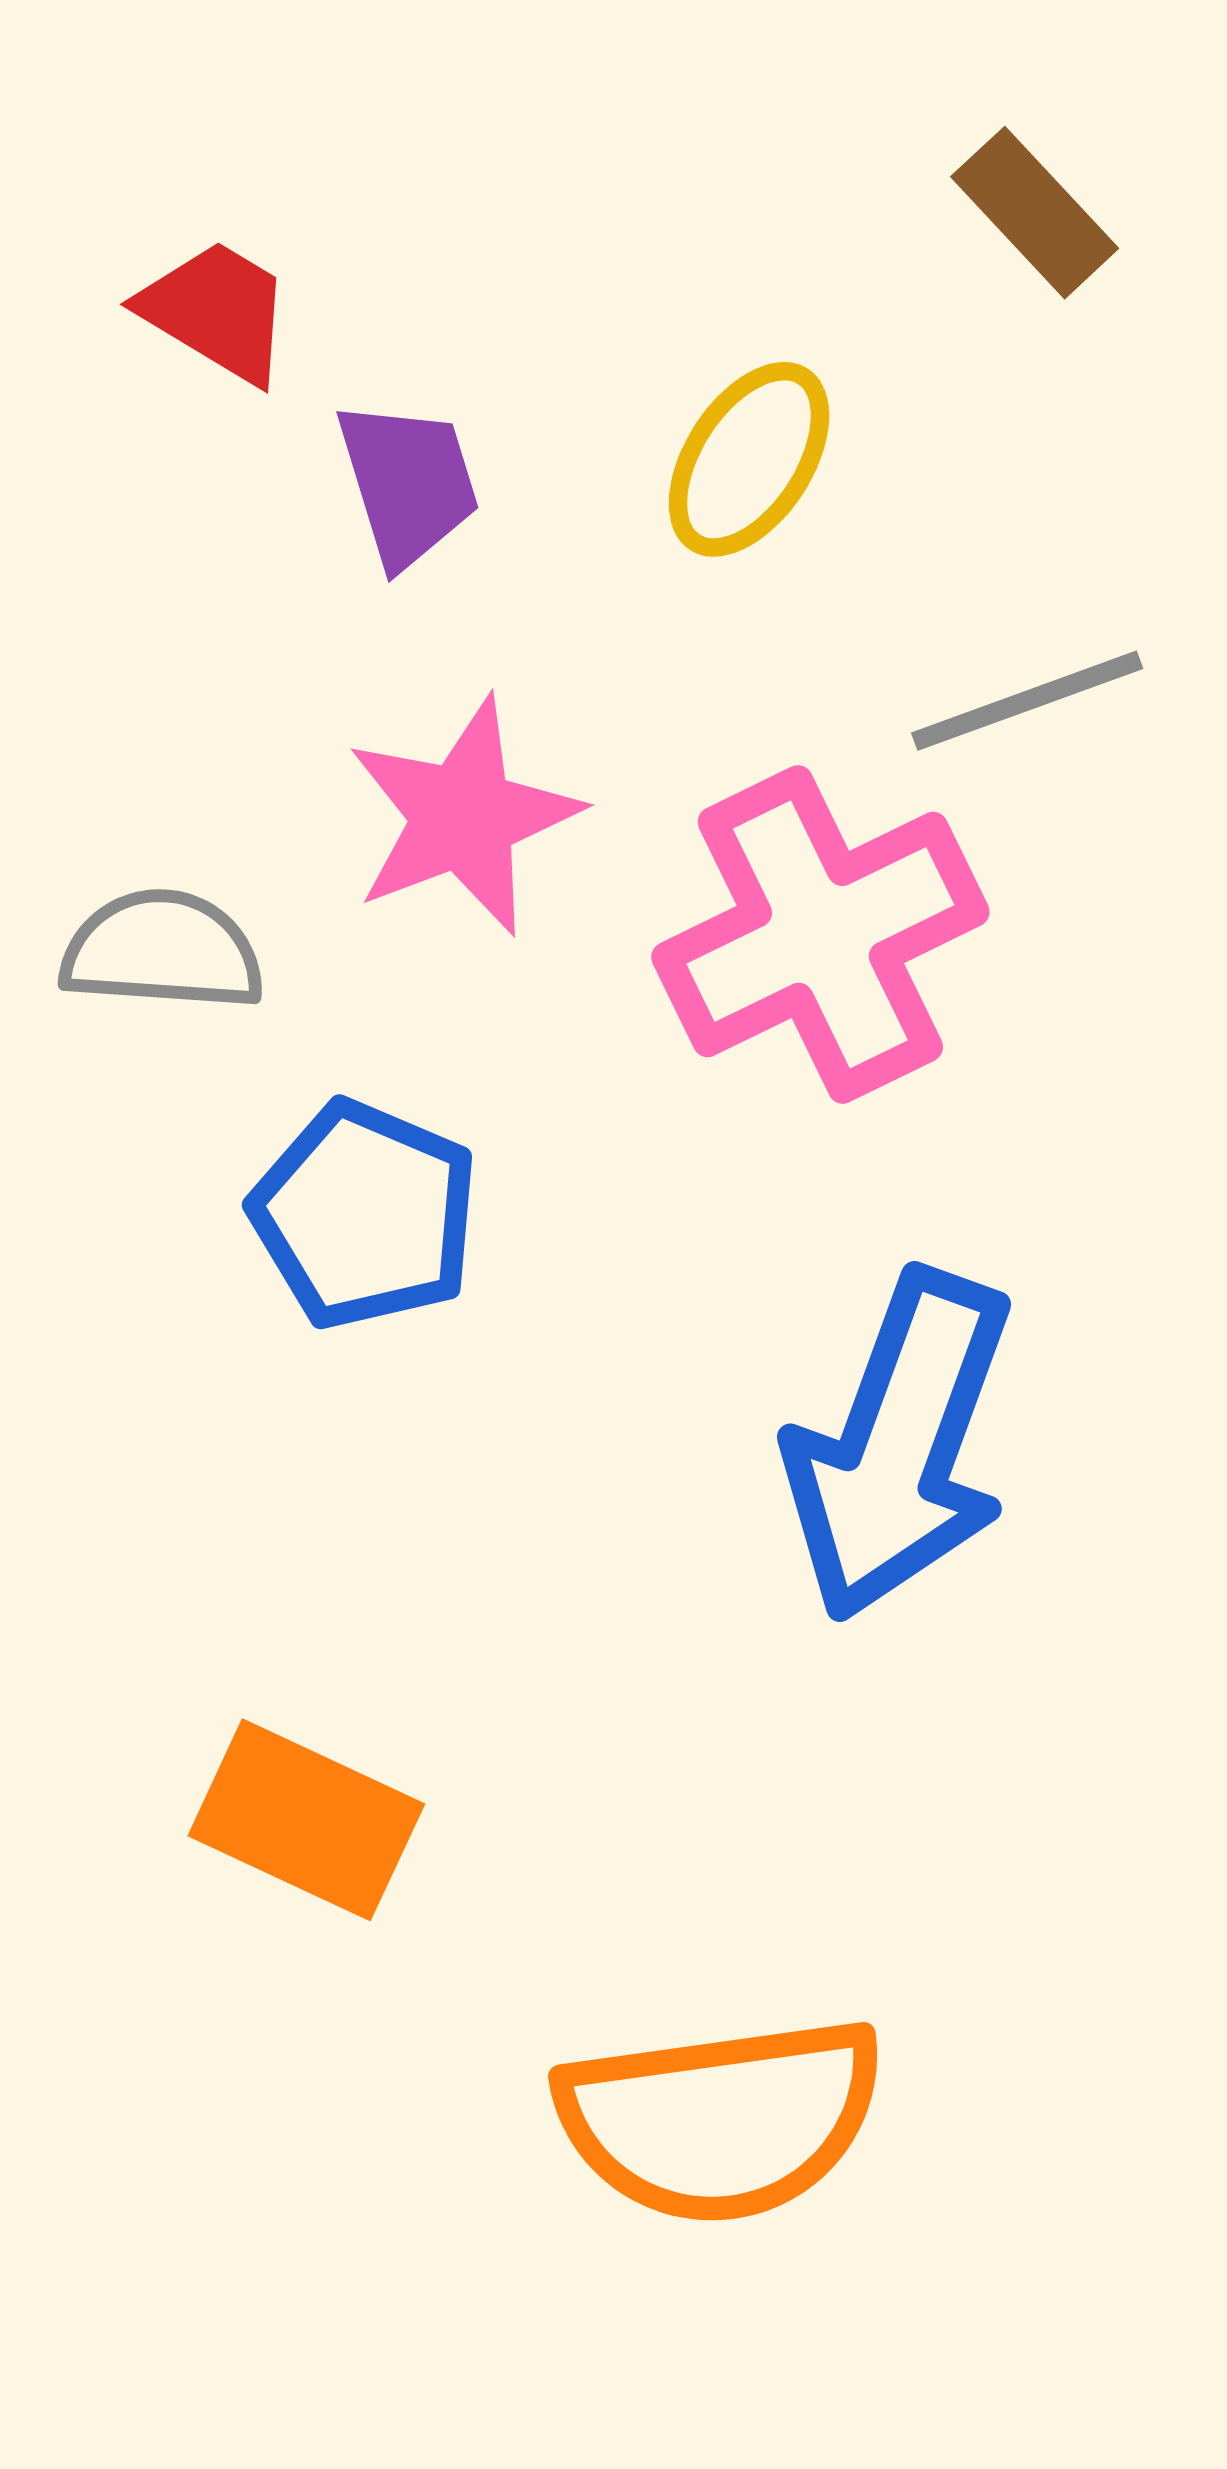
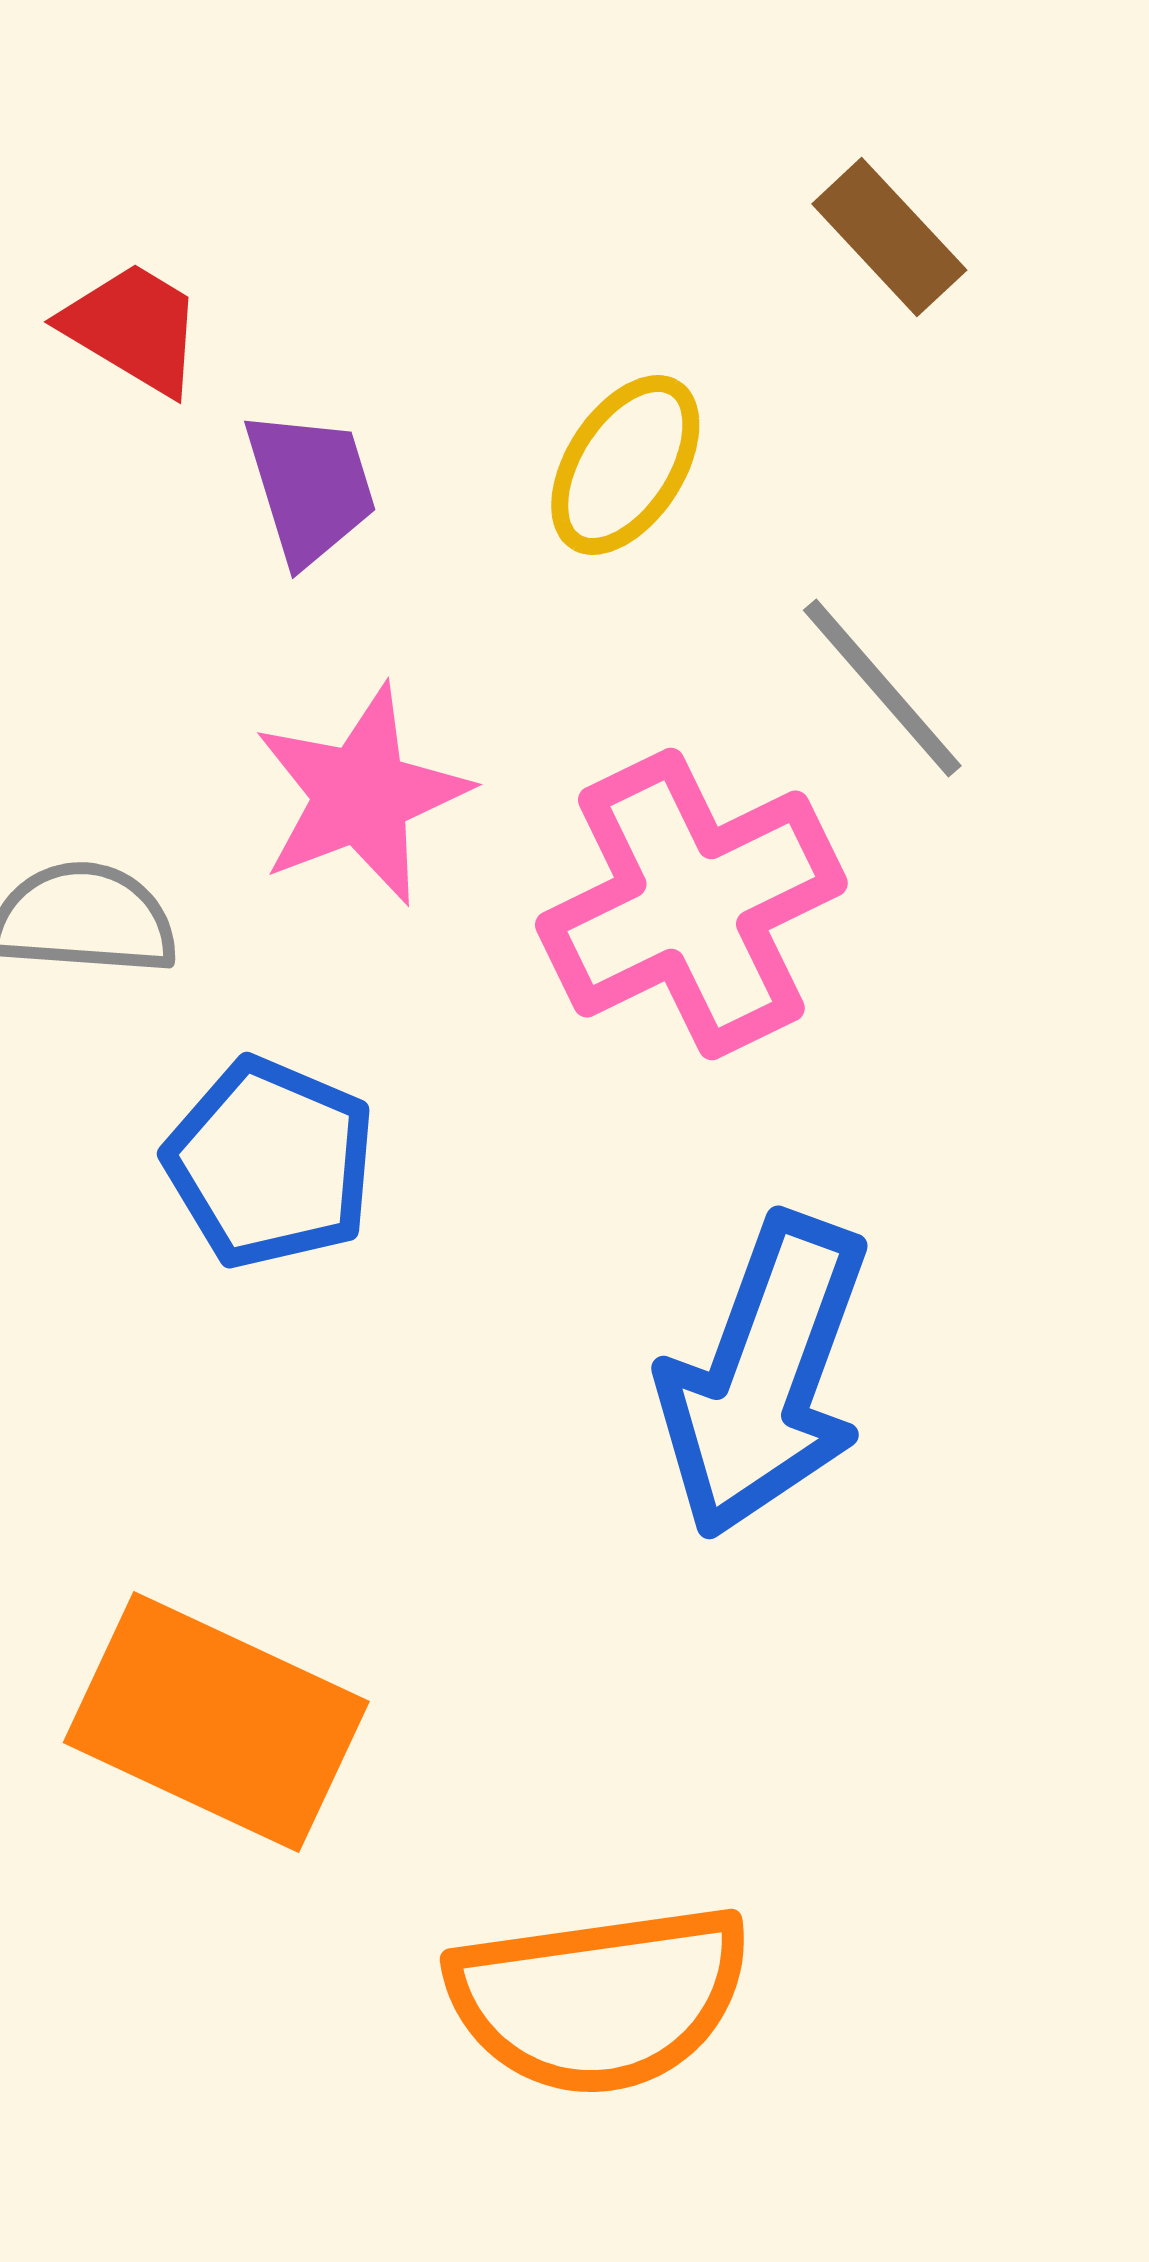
gray line: (1027, 701) -> (882, 688), turned 69
orange rectangle: (306, 1820) -> (216, 1722), size x1.4

